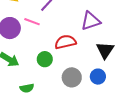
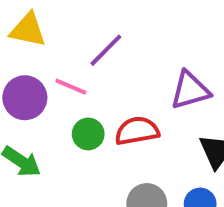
green circle: (45, 59) -> (88, 134), moved

